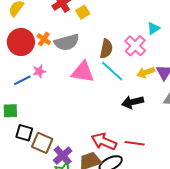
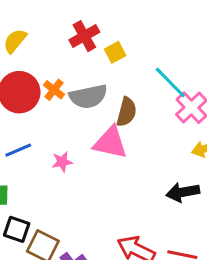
brown semicircle: (106, 49) -> (126, 112), moved
pink star: (39, 71) -> (62, 162), moved
cyan line: (112, 71) -> (170, 83), moved

